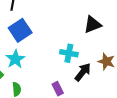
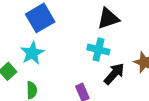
black triangle: (93, 25) -> (108, 18), moved

